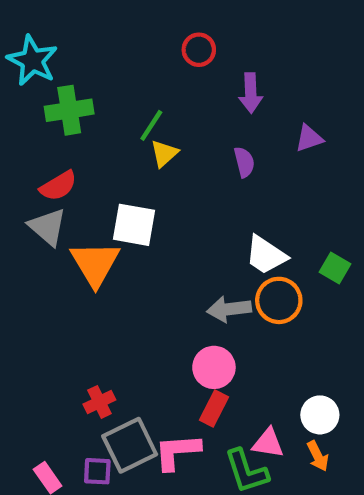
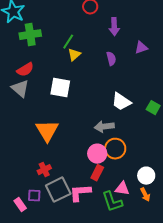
orange triangle: (95, 264) -> (47, 131), moved
orange circle: (279, 300) -> (115, 149), moved
purple square: (97, 471) -> (34, 196), moved

